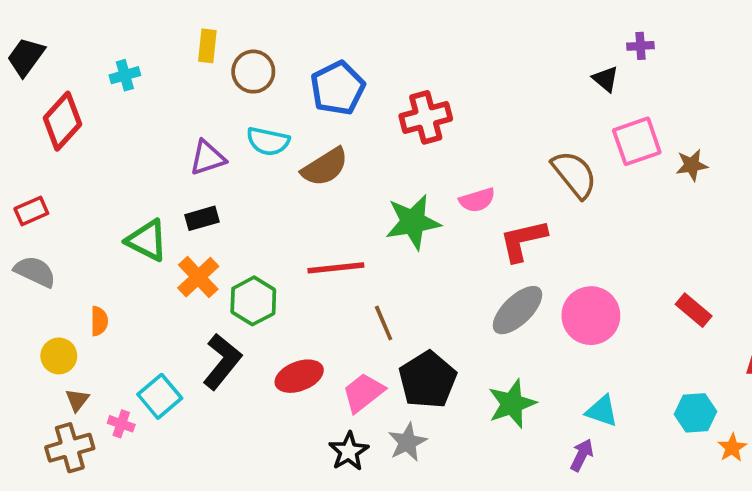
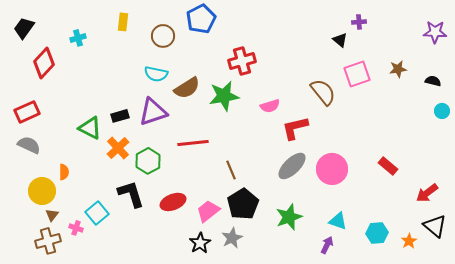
brown circle: (253, 72) -> (163, 36), moved
blue pentagon: (338, 88) -> (201, 19), moved
purple triangle: (207, 158) -> (153, 112), moved, size x1.4
brown star: (692, 165) -> (398, 69), moved
red rectangle: (31, 211) -> (27, 112), size x1.4
green star: (413, 222) -> (224, 96), moved
brown line: (384, 323) -> (231, 170), moved
yellow circle: (59, 356) -> (42, 191), size x1.4
black L-shape: (222, 361) -> (131, 194), turned -56
cyan hexagon: (695, 413) -> (377, 233), moved

